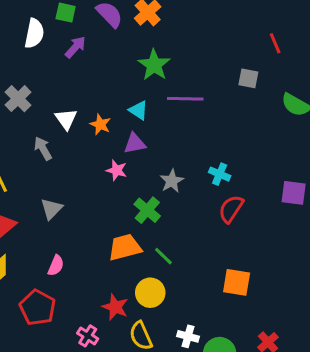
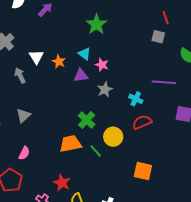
red line: (275, 43) -> (166, 18), moved
purple line: (185, 99) -> (164, 82), moved
pink star: (117, 170) -> (102, 65), moved
gray star: (172, 181) -> (105, 90), moved
red semicircle: (231, 209) -> (142, 122), turned 30
yellow circle: (150, 293) -> (113, 137), moved

